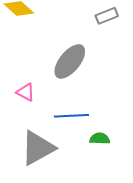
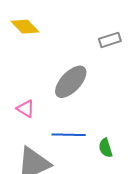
green semicircle: (100, 139) -> (106, 148), moved, turned -114

